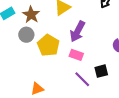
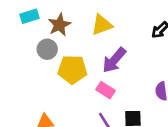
yellow pentagon: (48, 45) -> (72, 69), turned 30

